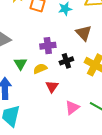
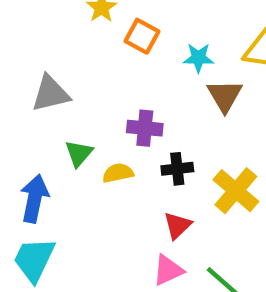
brown triangle: (84, 33) -> (225, 96), moved
red triangle: (52, 87) -> (177, 225), moved

